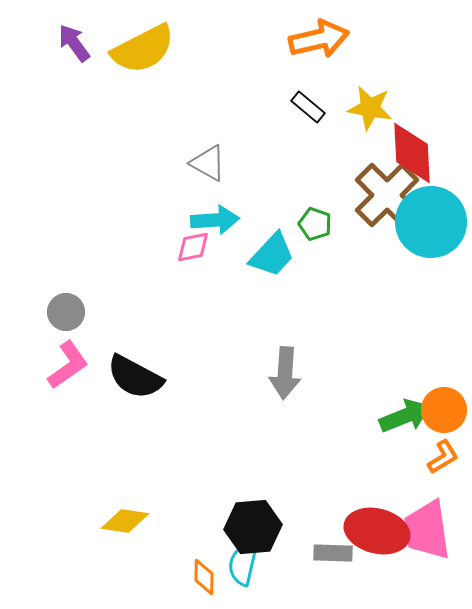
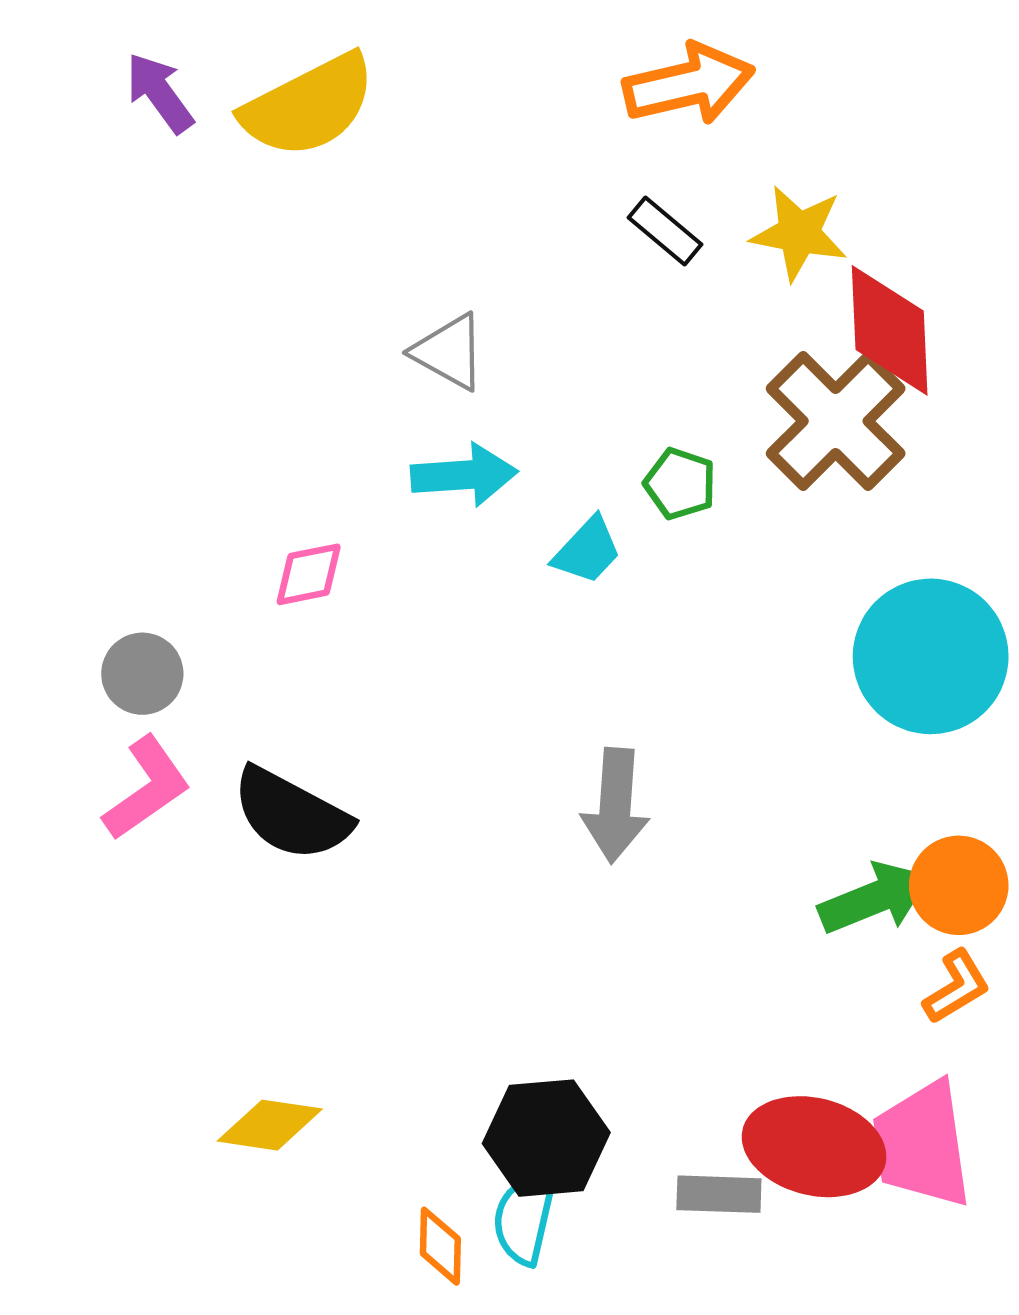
cyan circle: (431, 222) -> (931, 656), moved
pink diamond: (193, 247) -> (309, 574), moved
cyan trapezoid: (272, 255) -> (587, 551), size x0.7

